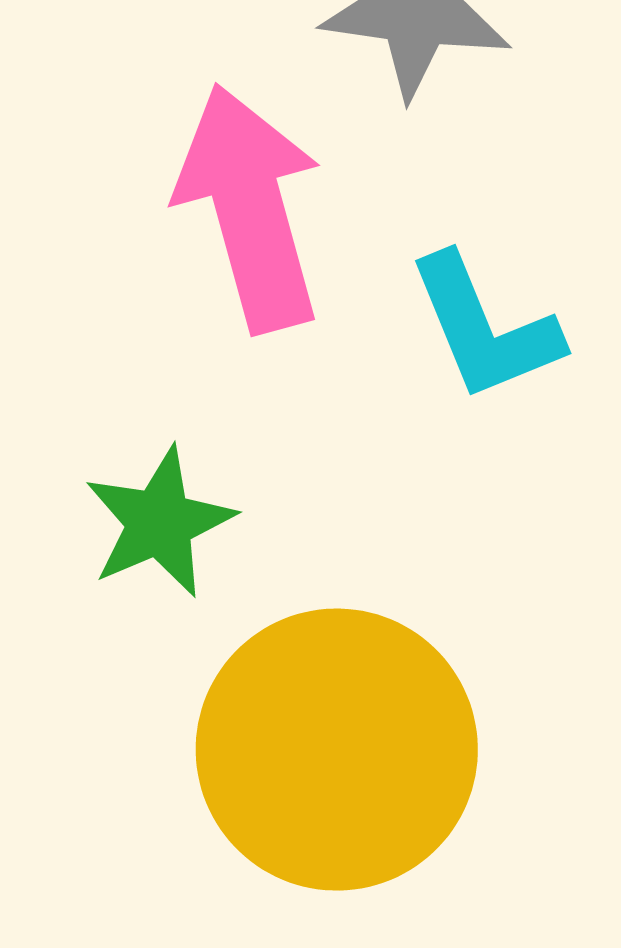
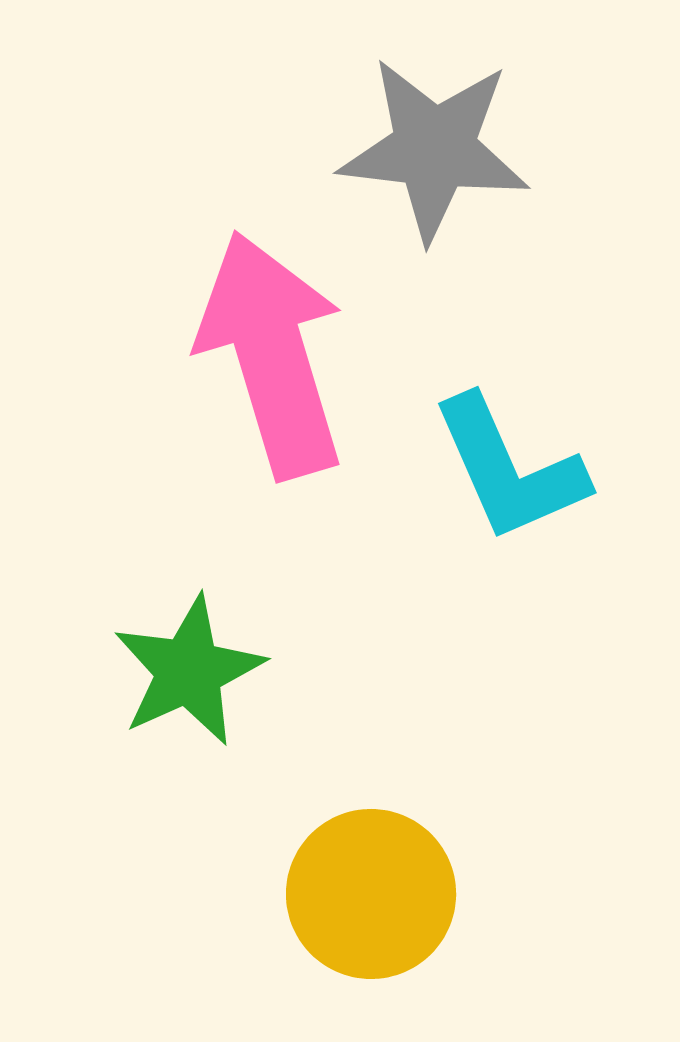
yellow circle: (337, 750) -> (371, 894), size x0.6

